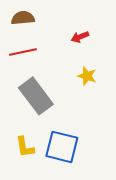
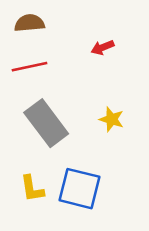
yellow star: (87, 76) -> (112, 119), moved

